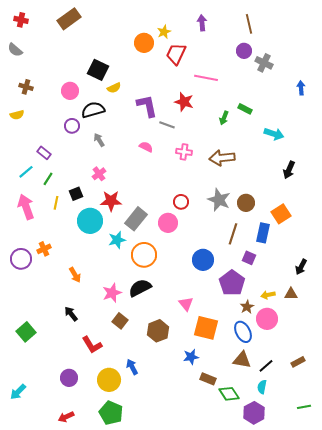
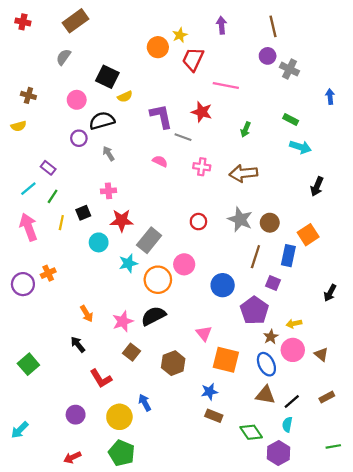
gray semicircle: (15, 50) -> (64, 57), moved, turned 84
green rectangle: (245, 109) -> (291, 120), moved
pink cross: (99, 174) -> (108, 191), turned 32
cyan circle: (90, 221) -> (99, 242), size x0.7
pink circle: (168, 223) -> (184, 264), moved
orange arrow: (75, 275) -> (87, 314), moved
brown triangle: (291, 294) -> (321, 354), moved, turned 40
brown rectangle: (208, 379) -> (214, 416), moved

